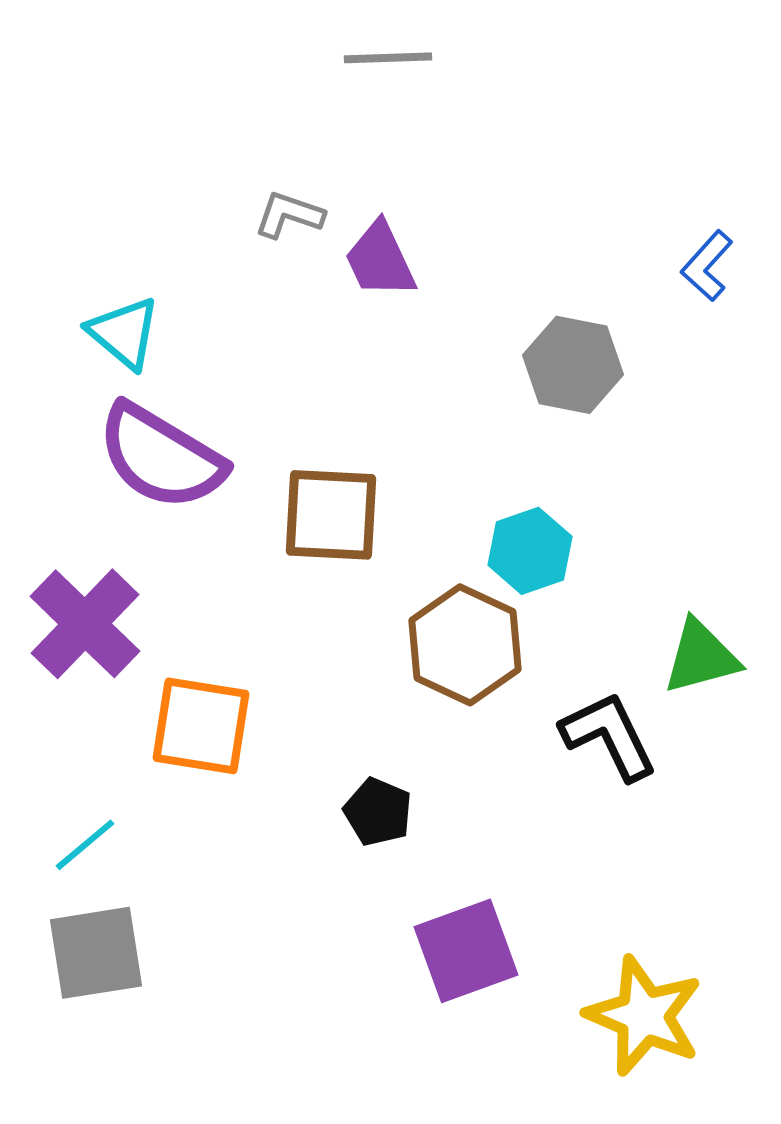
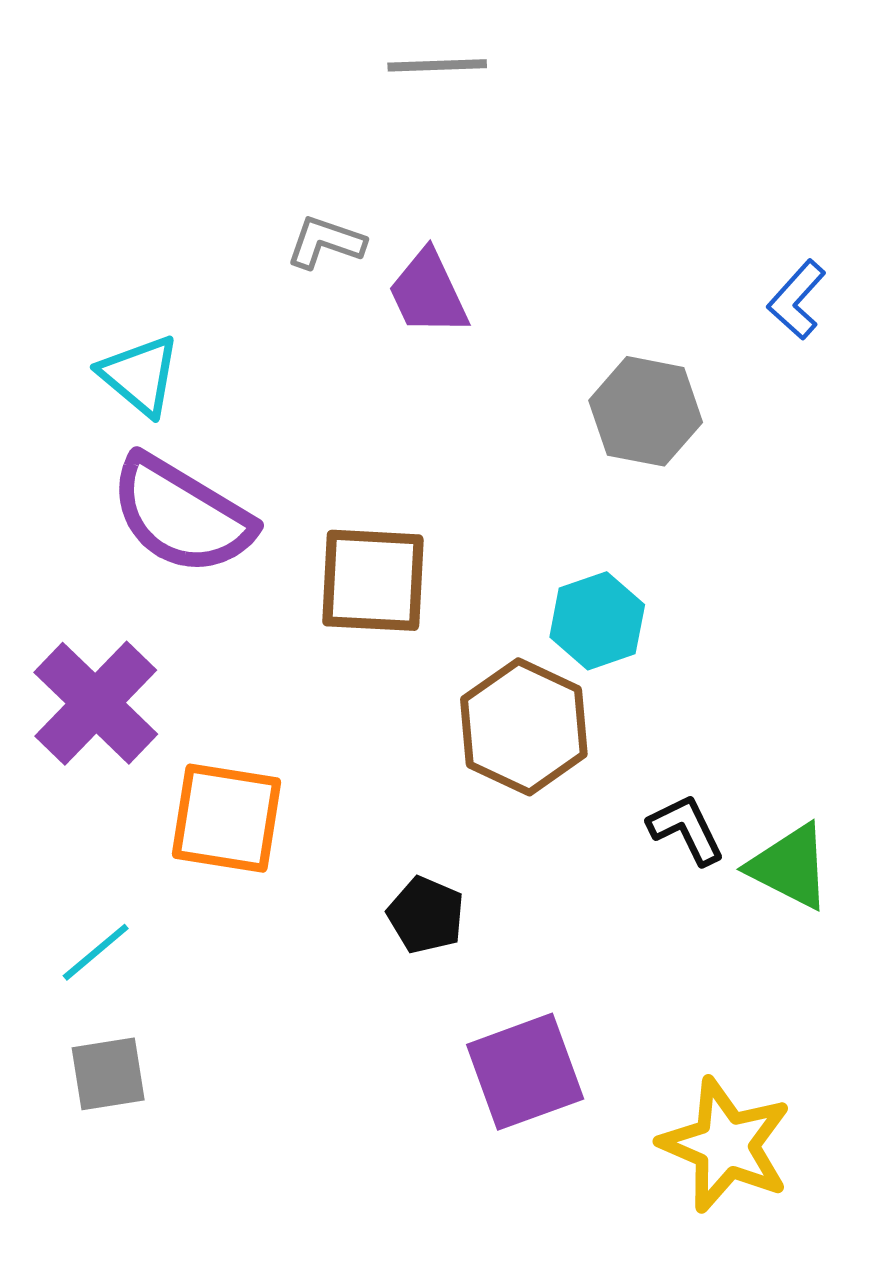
green triangle: (701, 657) -> (790, 867), moved, turned 42
black L-shape: (609, 736) -> (686, 829), size x0.7
gray square: (96, 953) -> (108, 1074), size x0.7

